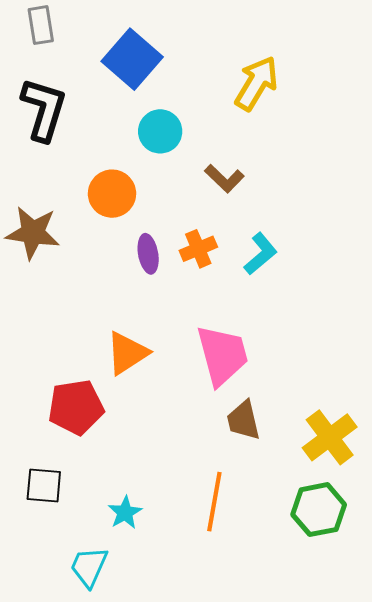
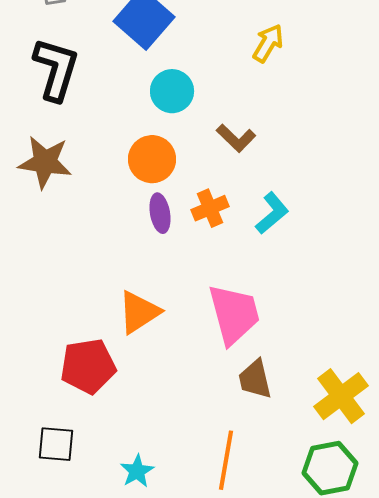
yellow arrow: (256, 83) -> (268, 43), size x0.7
orange circle: (112, 194) -> (152, 159), moved
brown star: (33, 233) -> (45, 162), moved

